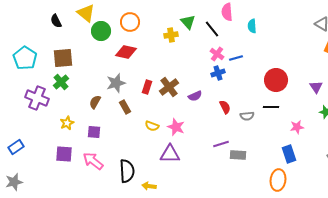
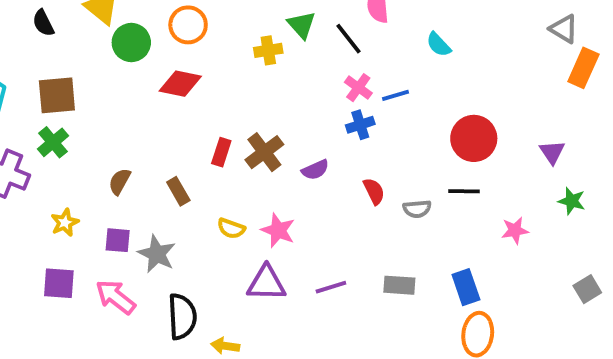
cyan semicircle: (252, 26) -> (439, 44), moved, turned -40
gray star: (116, 83) -> (157, 254), moved, turned -30
purple line: (221, 144) -> (331, 287), moved
blue rectangle: (289, 154) -> (466, 287), moved

